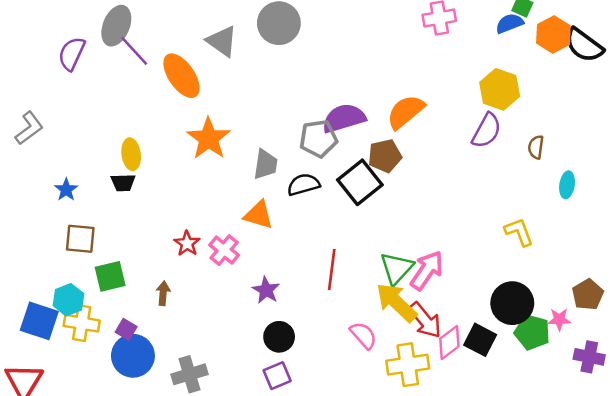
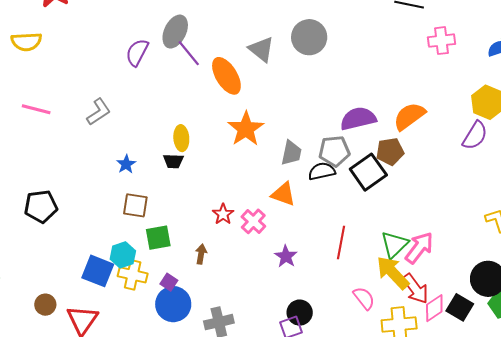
gray pentagon: (318, 139) -> (334, 151), moved
black circle: (279, 337) -> (300, 313), moved

